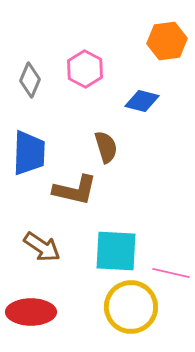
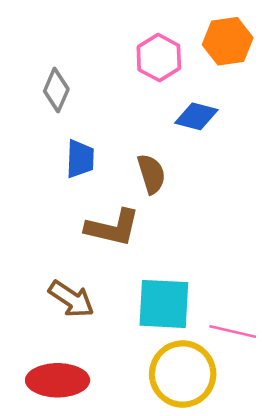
pink hexagon: (85, 69) -> (159, 58), moved
blue trapezoid: (29, 153) -> (80, 159), moved, size x0.7

